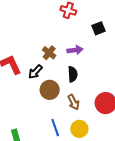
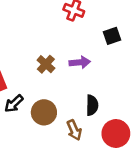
black arrow: (35, 72) -> (14, 104), moved
black semicircle: (73, 74) -> (92, 105), moved

